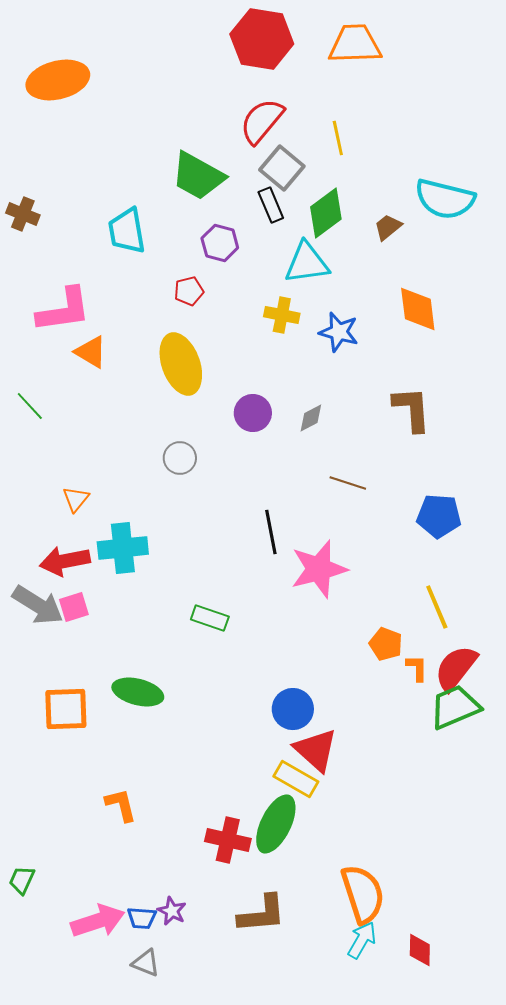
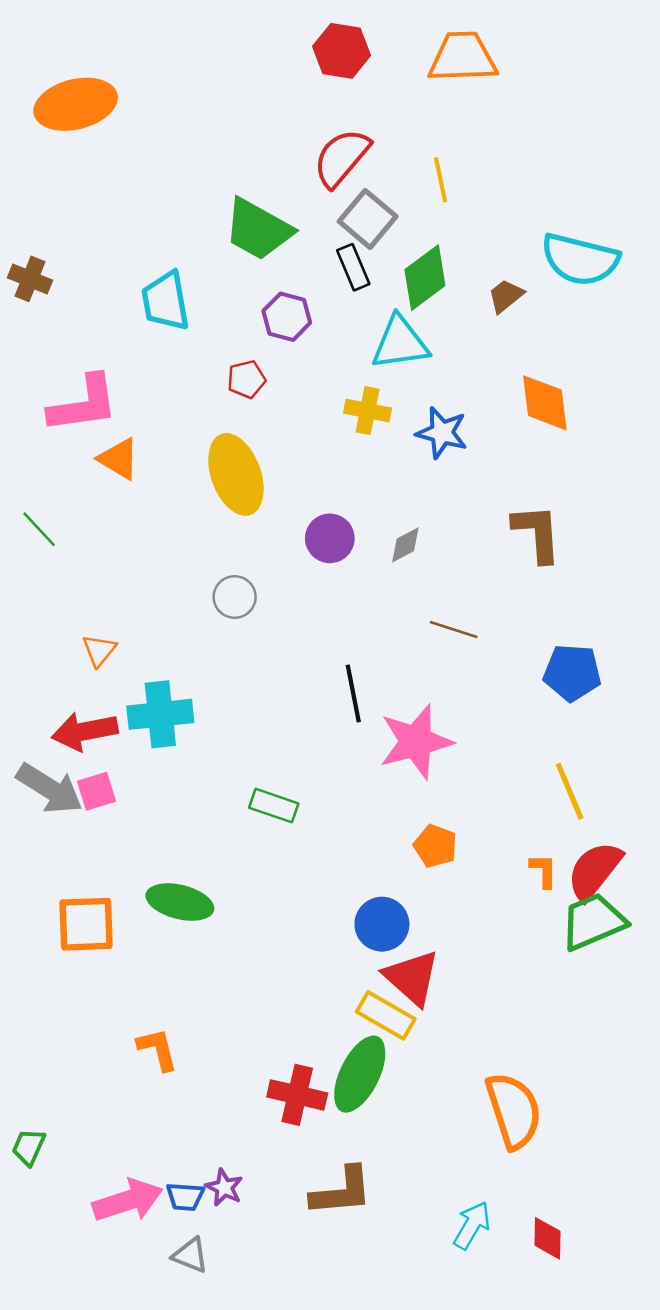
red hexagon: (262, 39) -> (342, 51), size x0.7
orange pentagon: (386, 644) -> (435, 846), moved
orange semicircle: (363, 894) -> (514, 1111), moved

